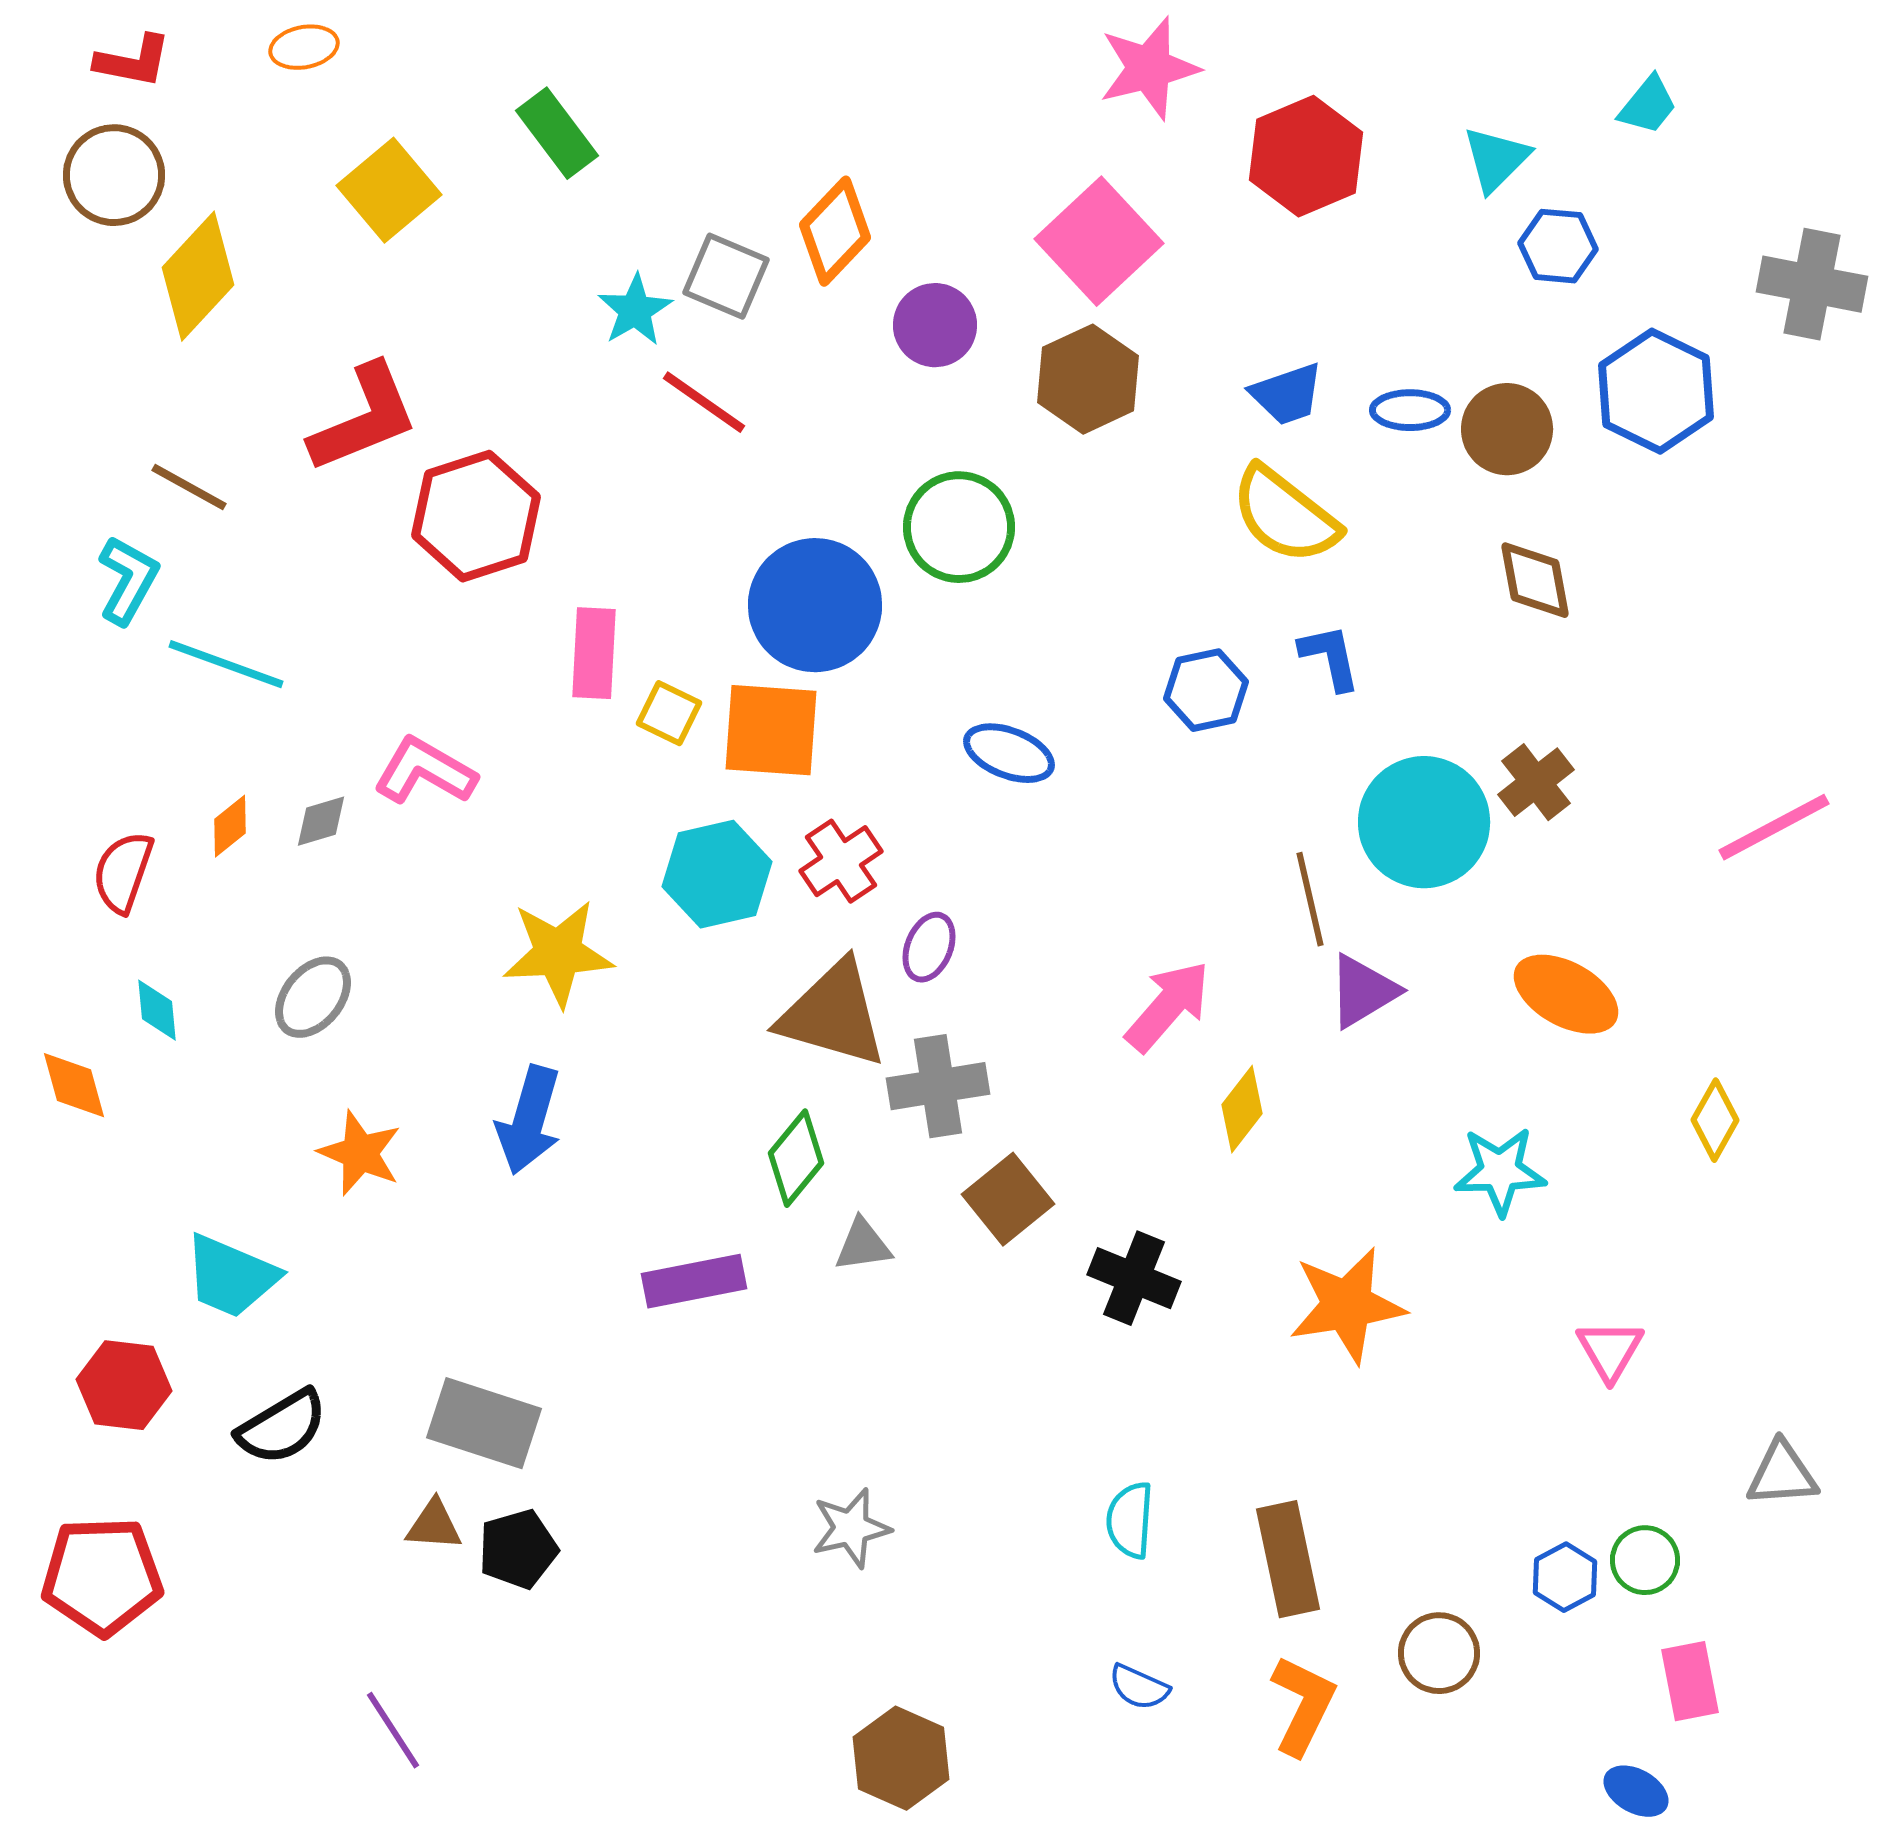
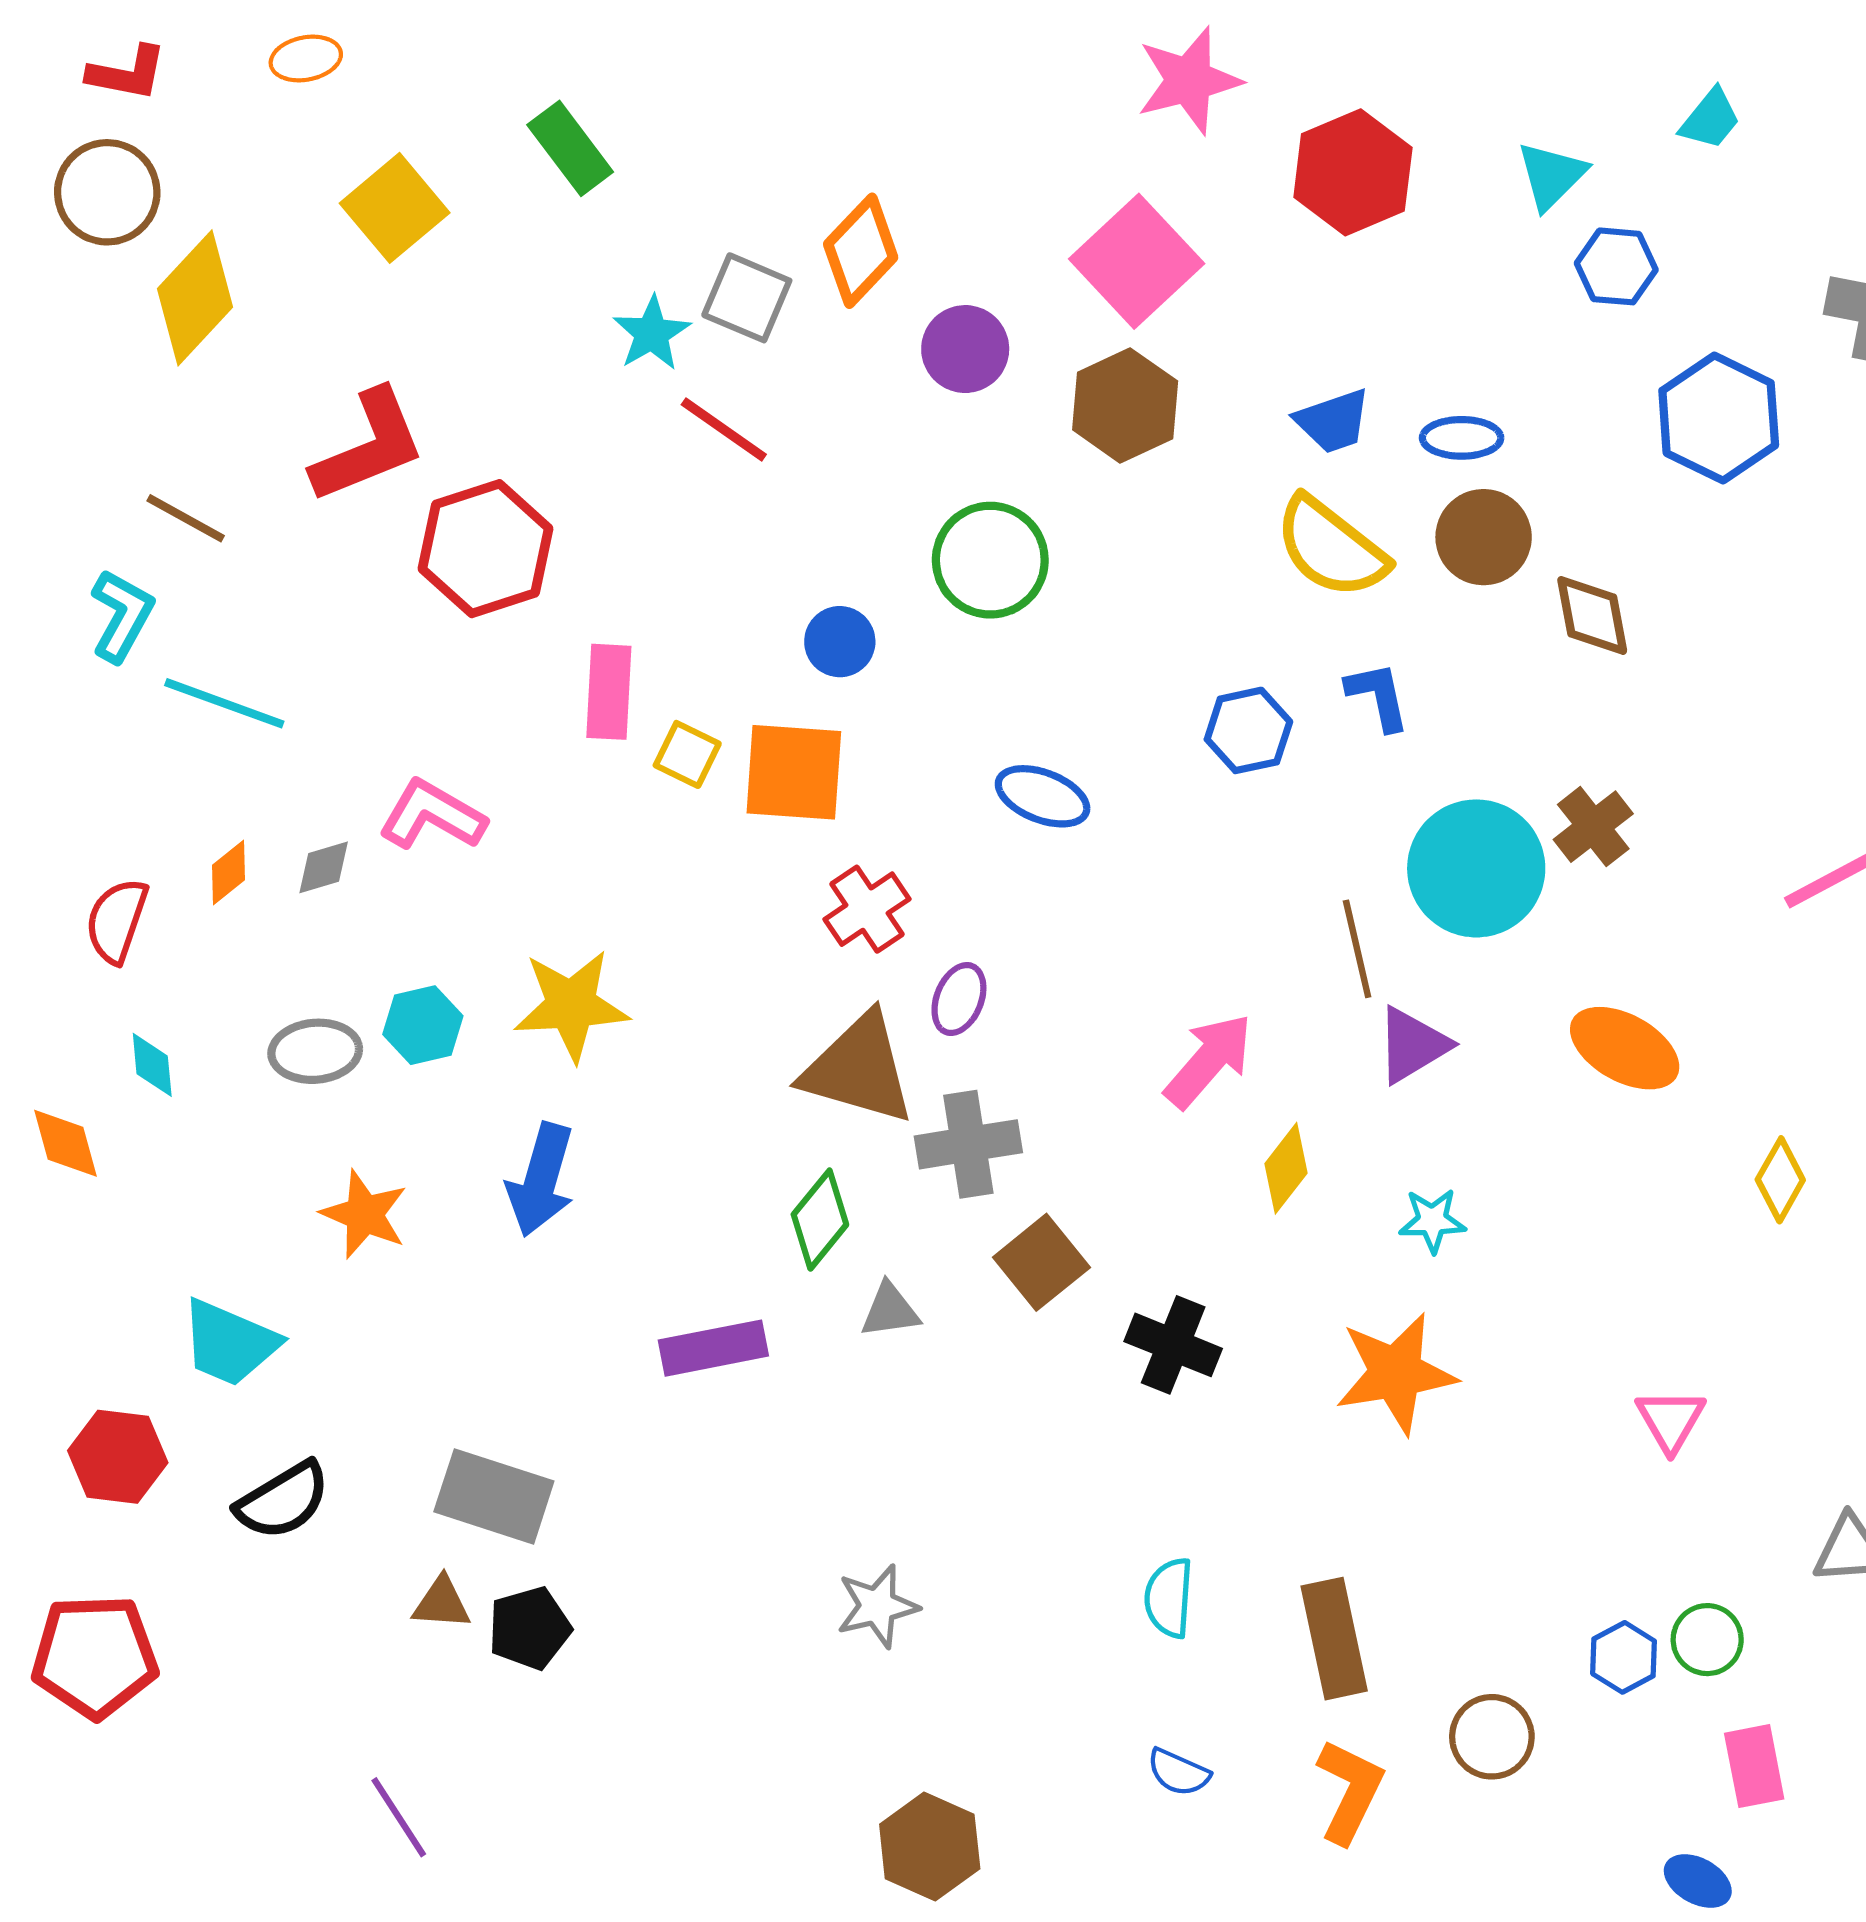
brown circle: (1507, 429) -> (1484, 537), moved
blue circle: (815, 605) -> (840, 642), size x0.5
cyan hexagon: (717, 874) -> (423, 1025), moved, size x0.7
gray ellipse: (313, 997) -> (315, 1051), turned 46
cyan star: (1500, 1171) -> (1432, 1221), moved, size x0.7

